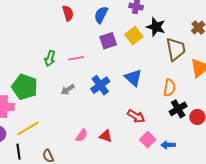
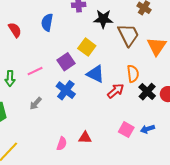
yellow square: (134, 36) -> (87, 47), moved
purple square: (108, 41) -> (66, 62), moved
red arrow: (136, 116) -> (116, 91), moved, turned -54

